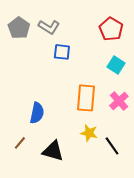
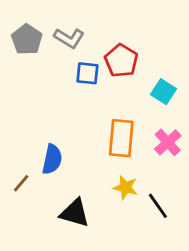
red pentagon: (111, 29) -> (121, 61), moved
brown line: (20, 143) -> (21, 183), moved

